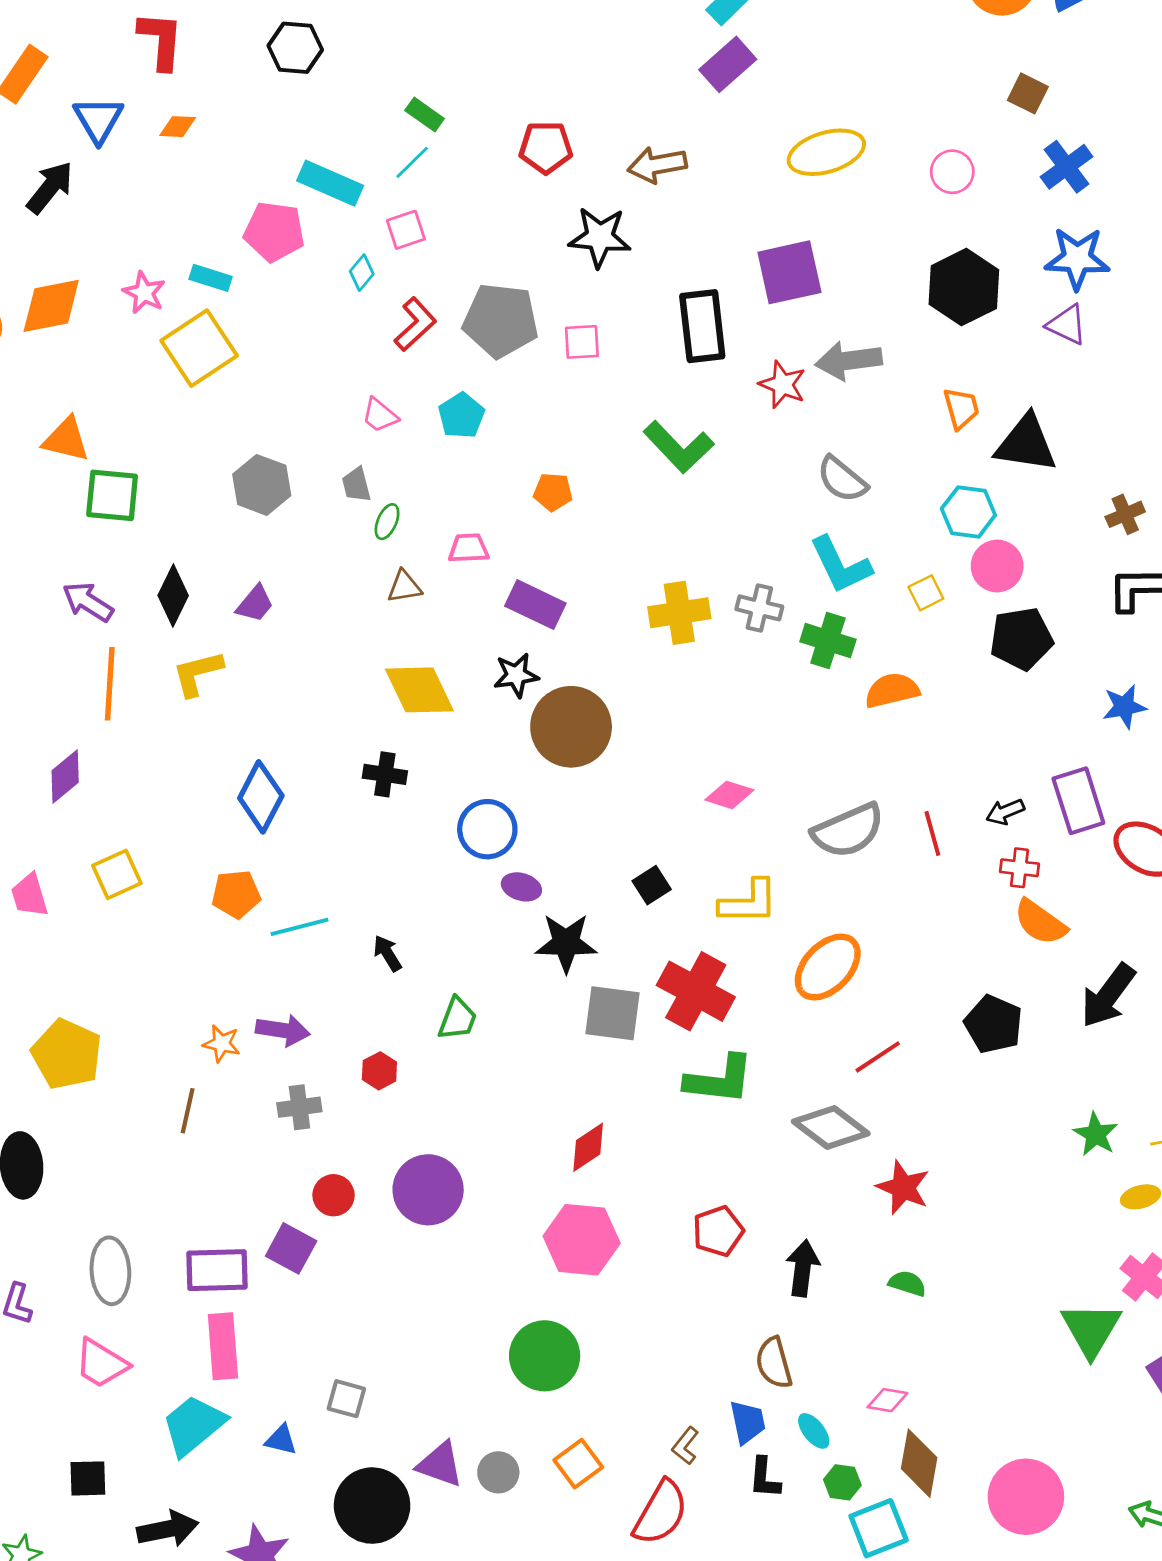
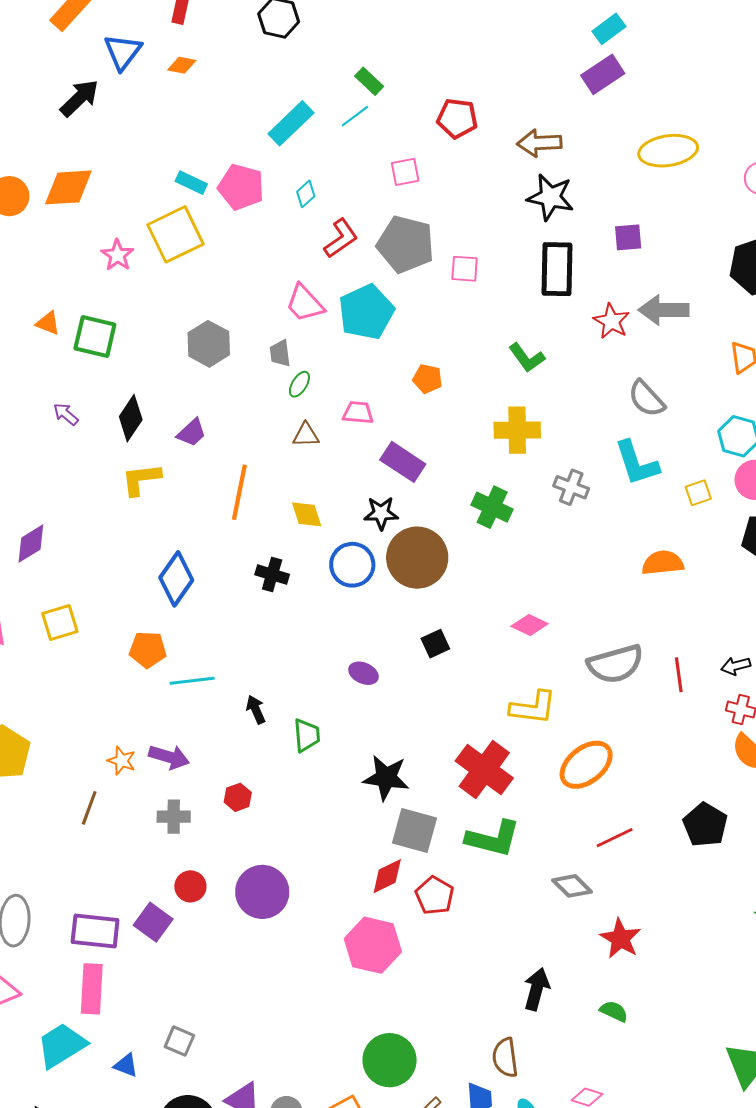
cyan rectangle: (330, 183) -> (291, 123), turned -75
pink square: (406, 230) -> (405, 172), moved
pink pentagon: (274, 232) -> (241, 187), moved
black star: (600, 237) -> (550, 197), moved
purple square: (789, 272) -> (628, 237), size x0.6
pink star: (144, 293) -> (117, 255), moved
pink trapezoid: (380, 415) -> (305, 303), size x1.4
cyan pentagon: (461, 416) -> (366, 312), size x1.6
orange triangle: (66, 439) -> (48, 323), moved, size x0.7
green L-shape: (679, 447) -> (527, 358), size x0.7
purple arrow: (88, 602) -> (66, 414), size x0.7
yellow cross: (679, 613) -> (517, 430), moved
green cross: (828, 641) -> (492, 507), moved
orange line: (110, 684) -> (239, 492), moved
yellow diamond: (419, 690) -> (307, 514), size x0.6
blue circle: (487, 829) -> (352, 565), moved
black square: (652, 885) -> (435, 644), moved
black star: (566, 943) -> (386, 778), moved
gray square: (613, 1013) -> (414, 830), moved
green trapezoid: (457, 1019) -> (307, 735), moved, turned -33
gray diamond: (831, 1127) -> (572, 886), size x0.7
red pentagon: (718, 1231) -> (435, 896), moved, turned -30
green circle: (545, 1356) -> (390, 1060), moved

